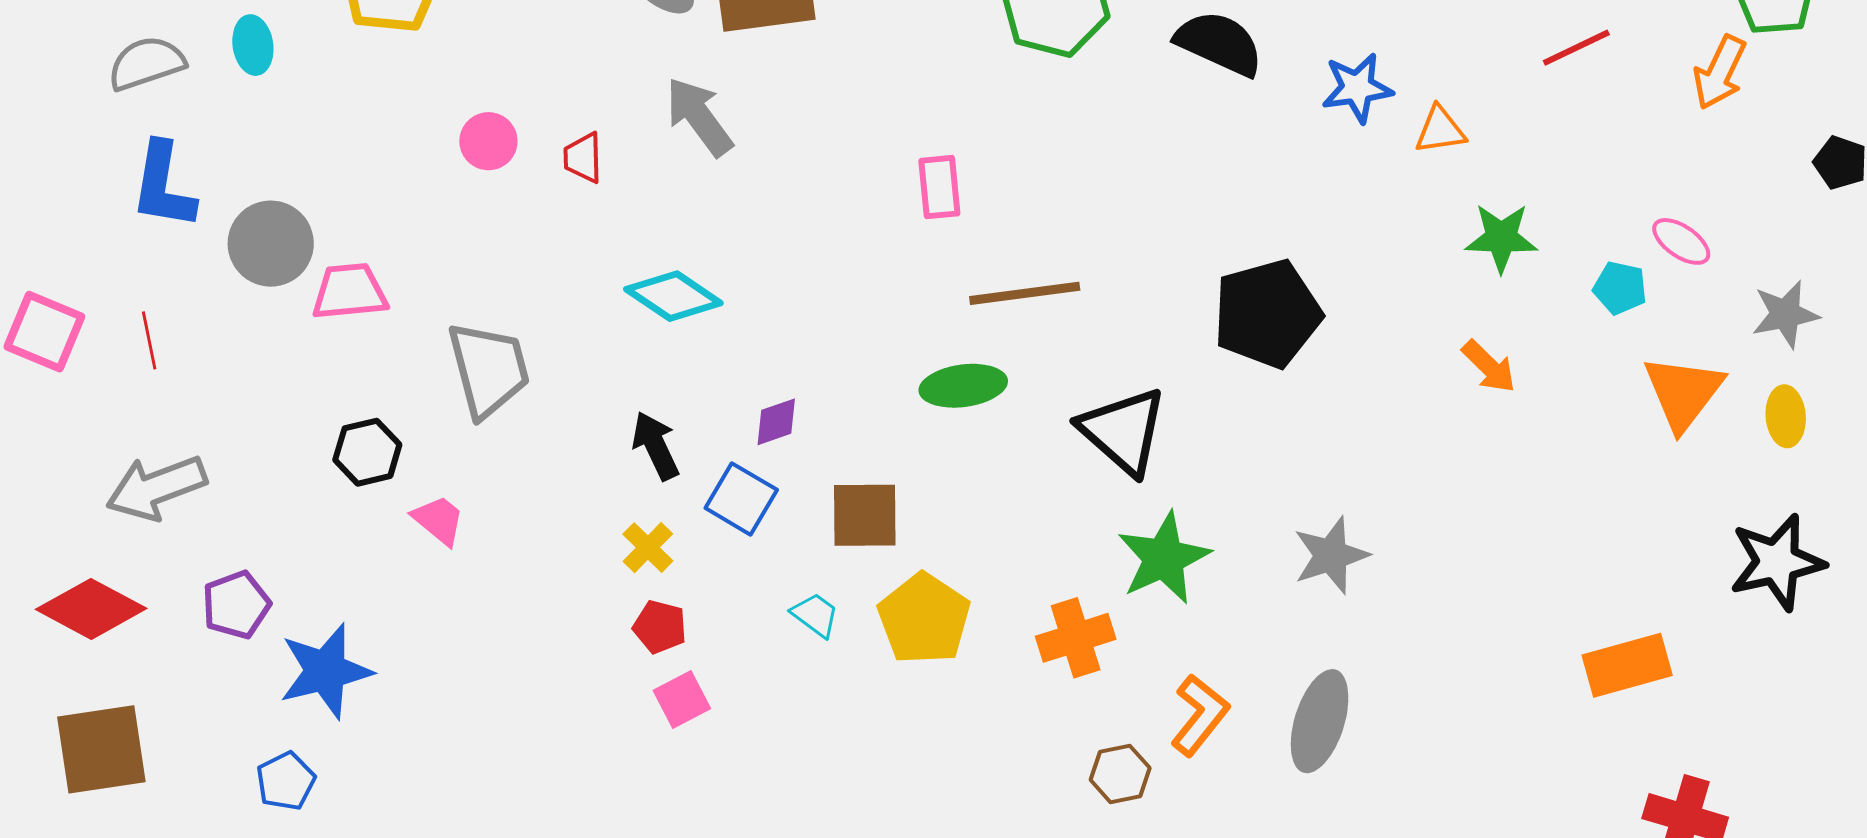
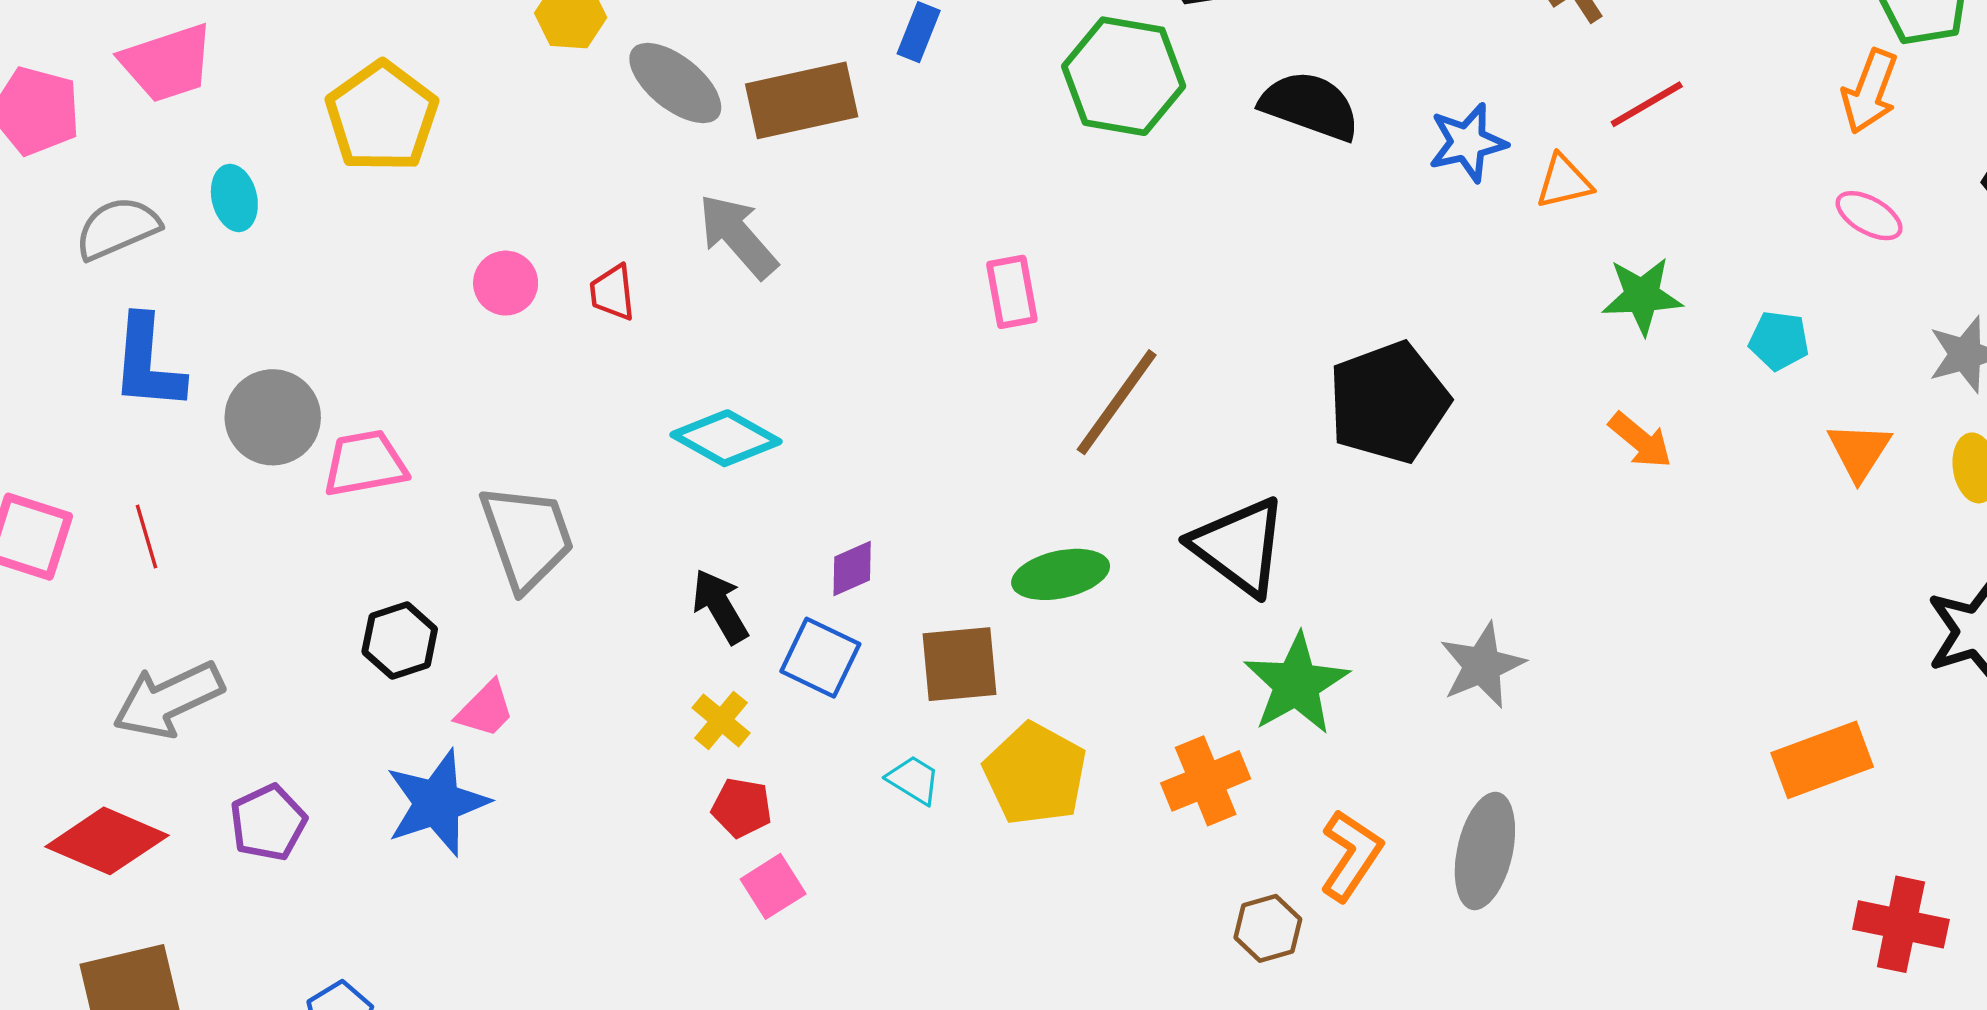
red line: (1576, 48) -> (1647, 104), moved
pink ellipse: (1681, 241) -> (1869, 216), moved
brown line: (1025, 293) -> (1117, 402), turned -42
green ellipse: (963, 386) -> (1061, 574), moved
orange triangle: (1683, 393) -> (1859, 451), size x0.7
pink trapezoid: (439, 520) -> (485, 709), turned 100
blue star: (326, 671) -> (437, 803), moved

